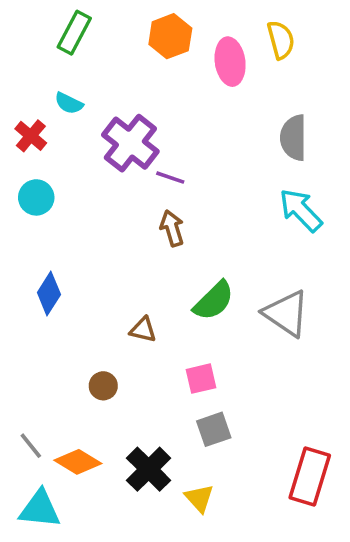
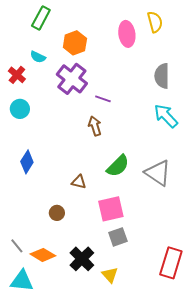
orange hexagon: (170, 36) -> (75, 43), moved
purple line: (170, 178) -> (103, 99), moved
pink square: (201, 379) -> (111, 209), size x1.5

